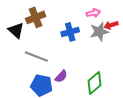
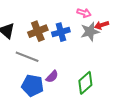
pink arrow: (93, 13) -> (84, 13), turned 32
brown cross: (36, 17) -> (38, 31), moved

